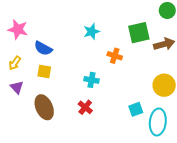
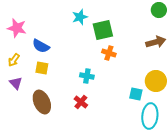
cyan star: (92, 32) -> (80, 17), moved
green square: (139, 33) -> (103, 30), moved
cyan square: (136, 109) -> (136, 94), moved, turned 32

